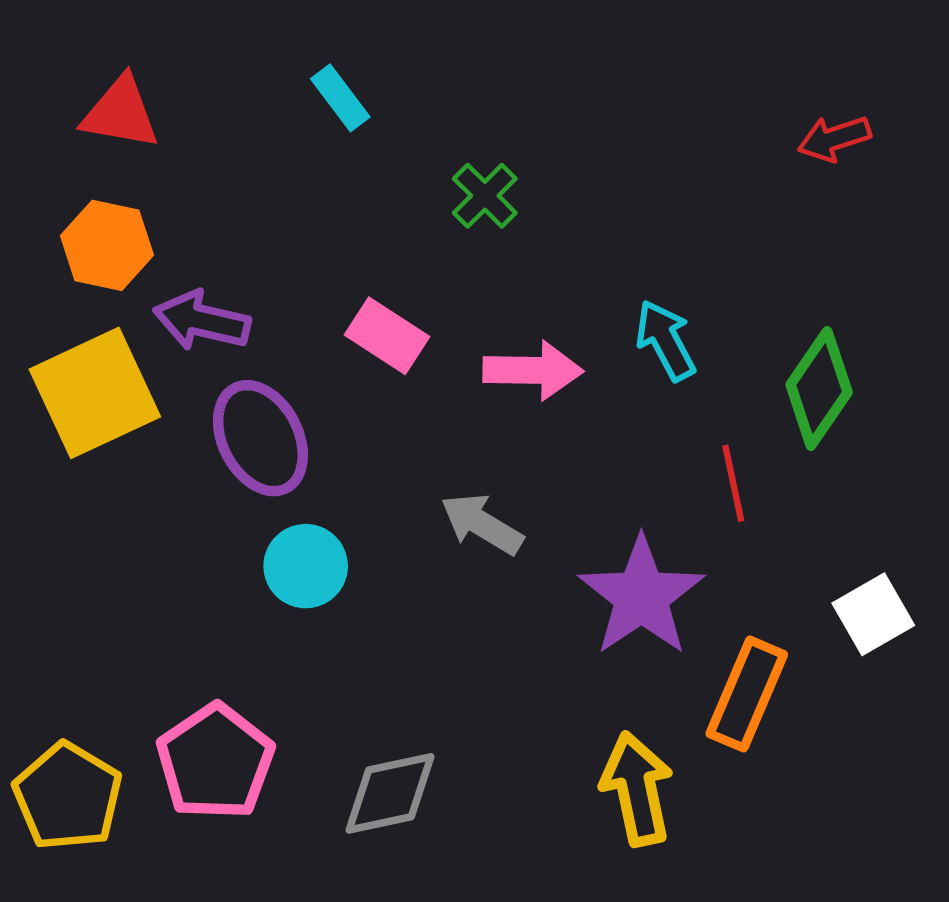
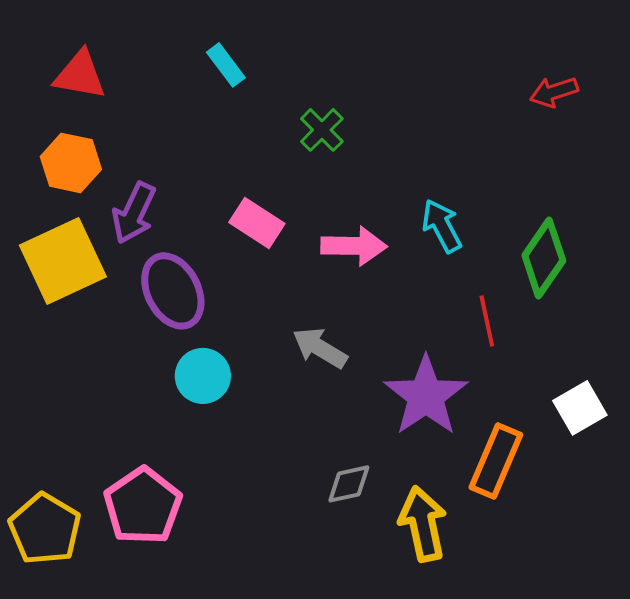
purple arrow: (202, 321) -> (134, 213), turned -78
gray diamond: (390, 793) -> (349, 484), moved, size x0.7

